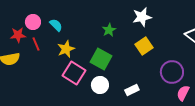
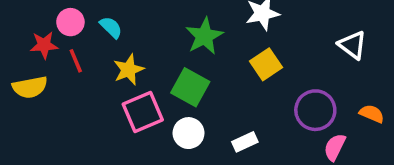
green star: (109, 30) -> (204, 36), size x1.5
pink square: (74, 73) -> (143, 112), turned 35

